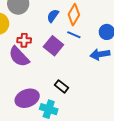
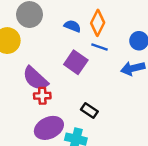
blue semicircle: (53, 16) -> (72, 26), turned 80
red cross: (24, 40) -> (42, 96), moved

